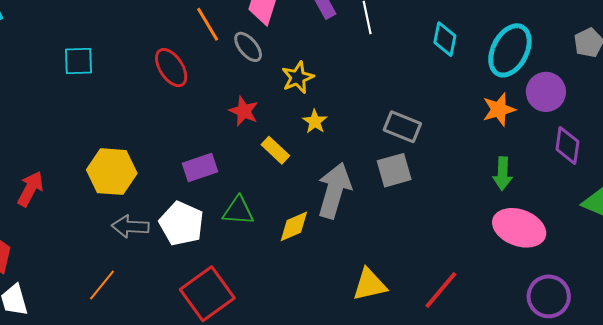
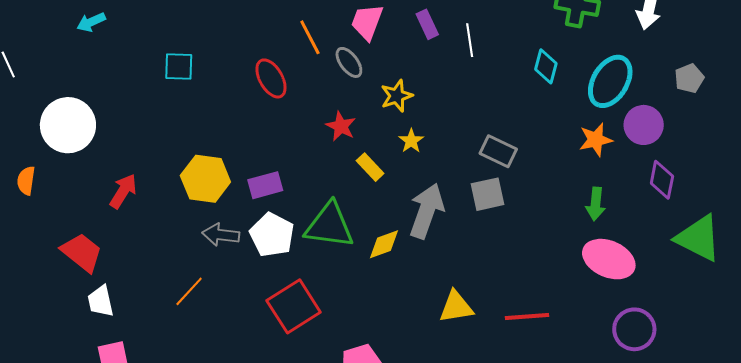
purple rectangle: (200, 168) -> (265, 185), moved
green triangle: (238, 211) -> (329, 225), size x1.6
red line: (441, 290) -> (527, 317), turned 42

